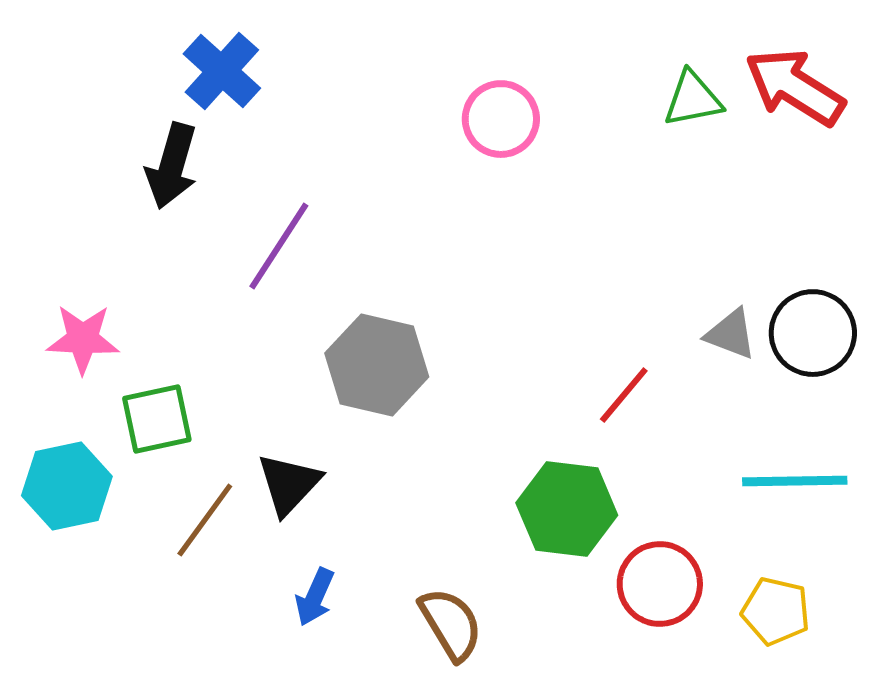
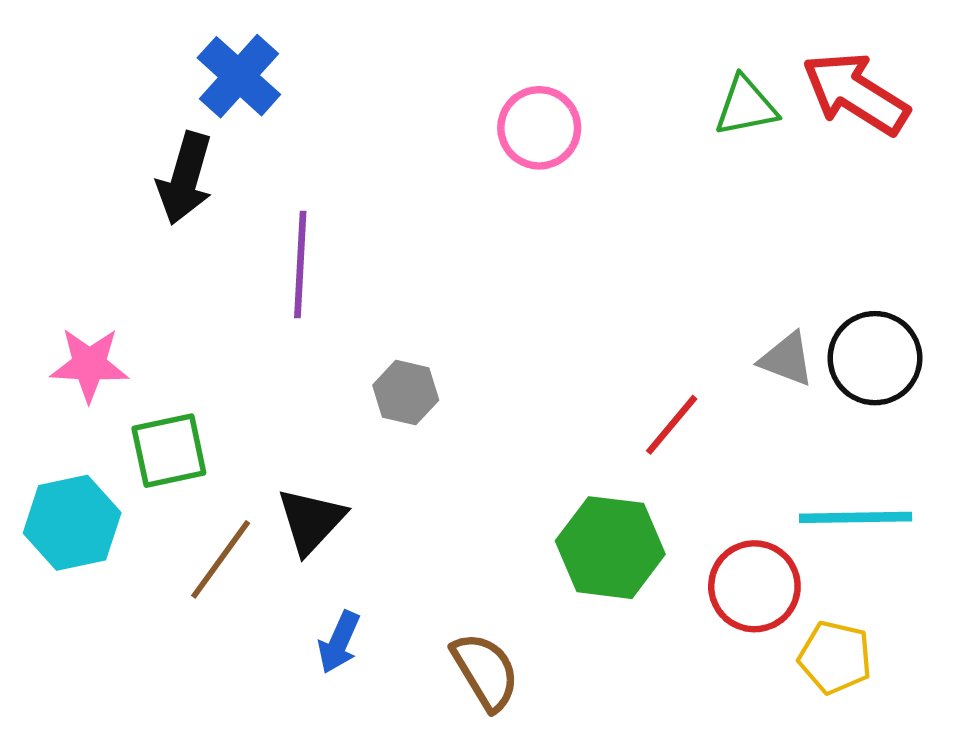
purple line: (279, 246) -> (300, 264), turned -30
gray hexagon: (377, 365) -> (406, 393), size x0.6
red circle: (660, 584) -> (754, 586), moved

